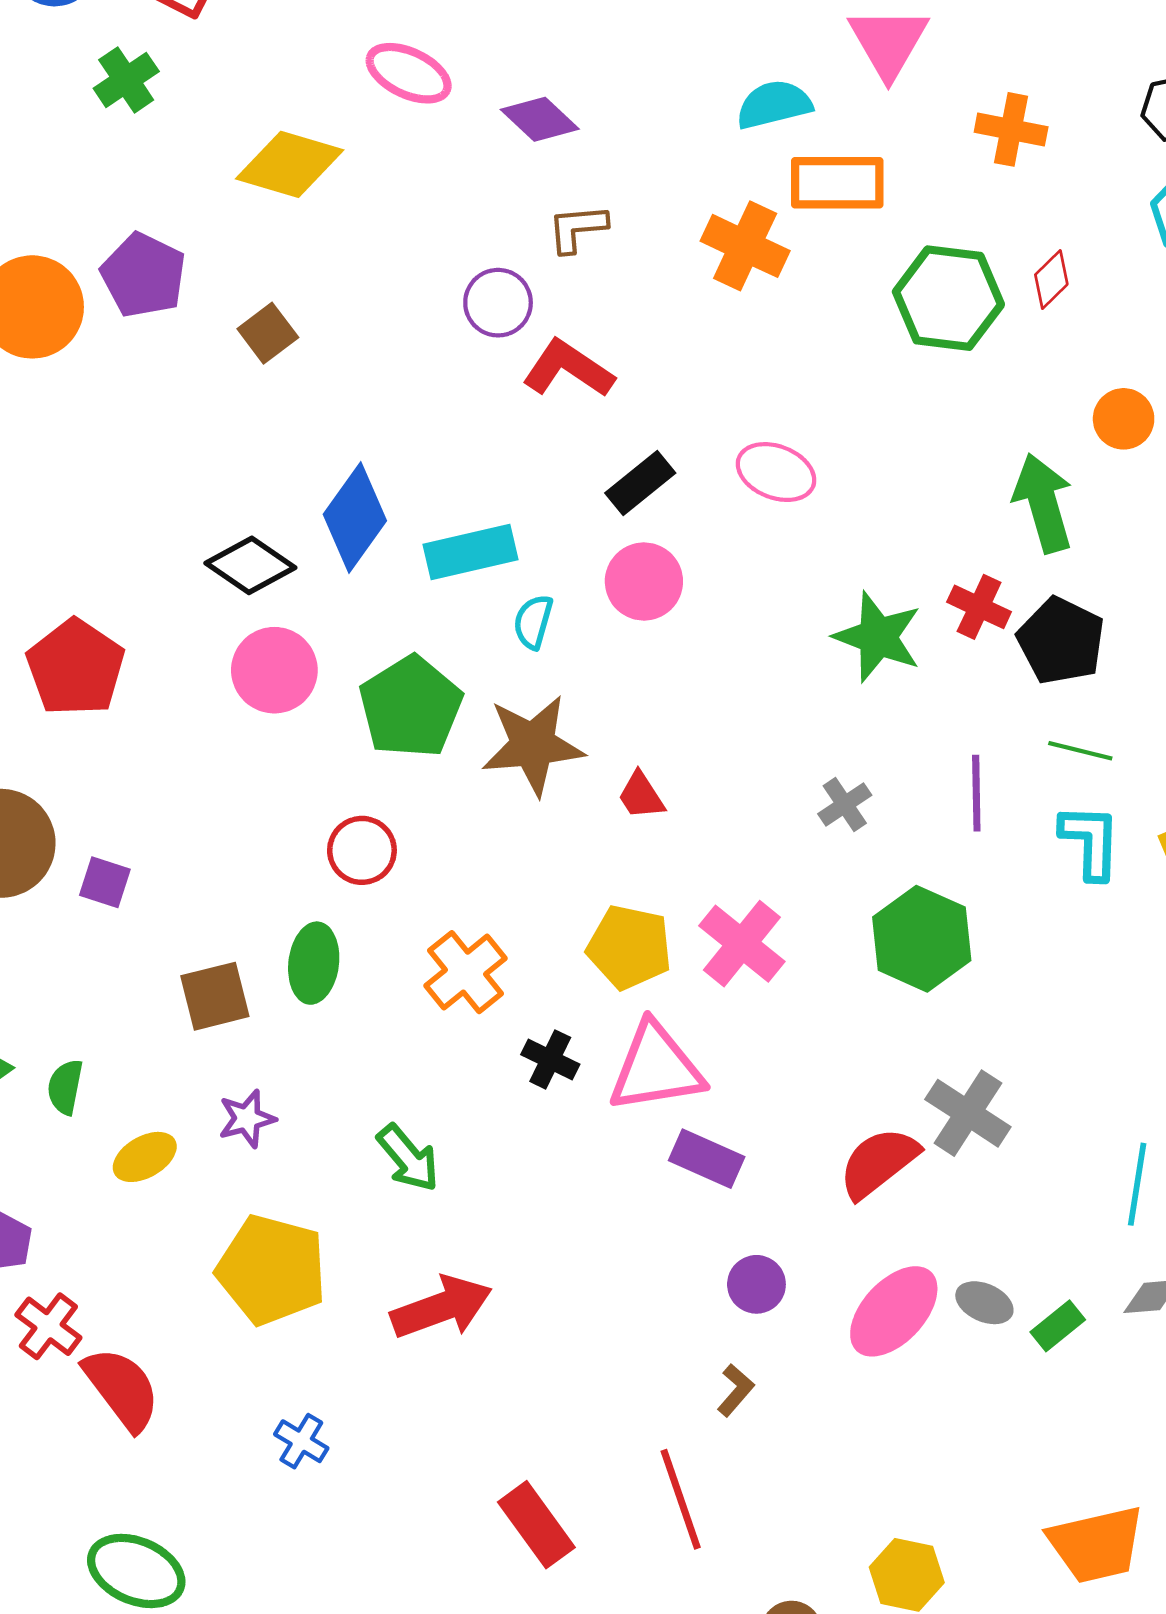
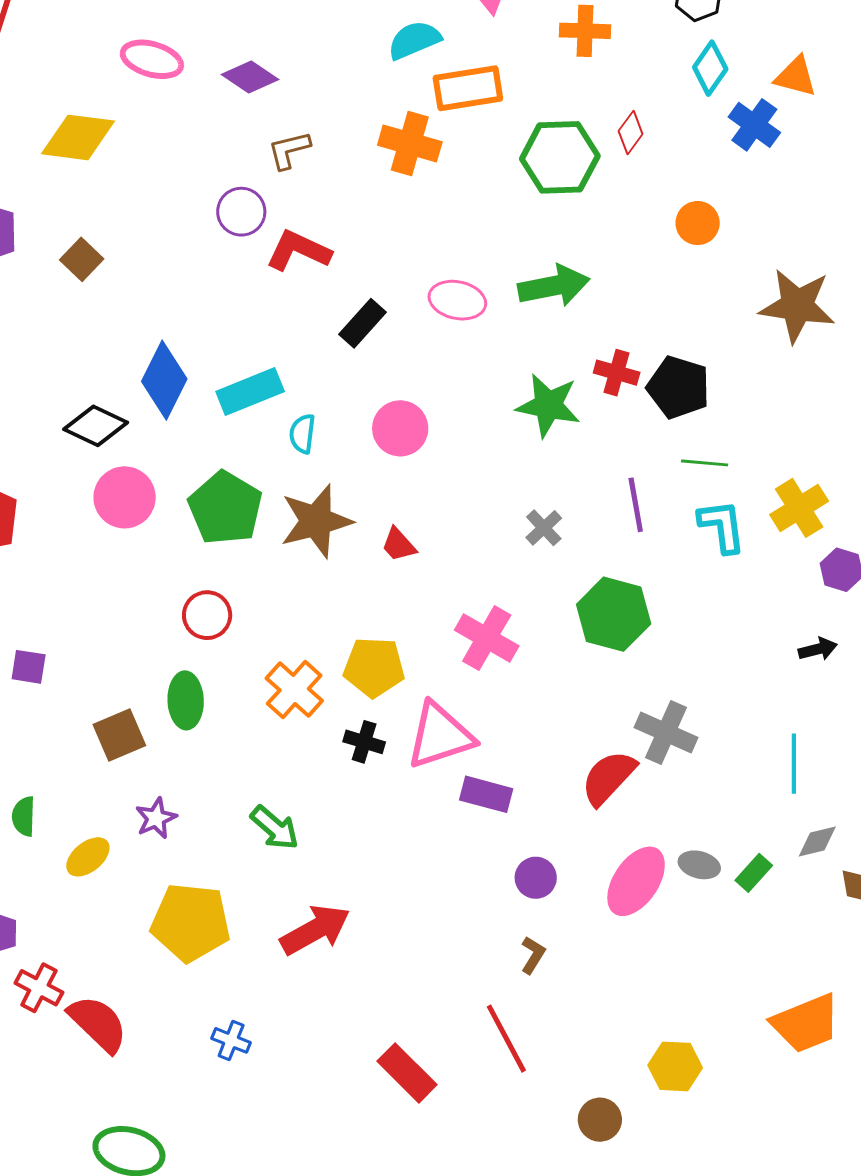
green arrow: (1043, 503) -> (554, 286), moved, turned 104
pink circle: (644, 581) -> (400, 428), moved
yellow pentagon: (629, 947) -> (374, 667), moved

